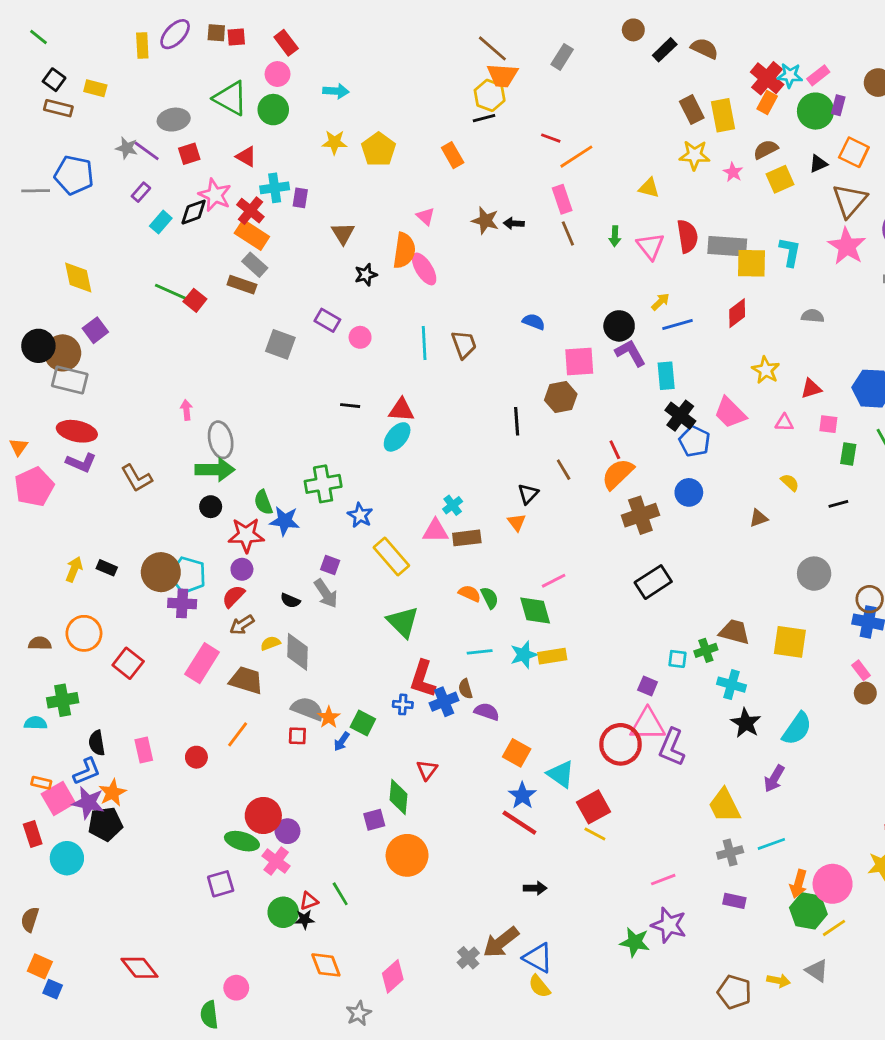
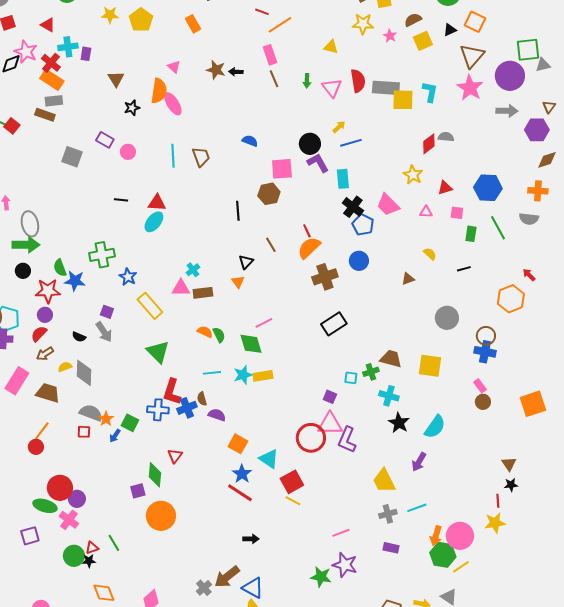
gray rectangle: (255, 265) -> (54, 101), turned -48
red diamond: (737, 313) -> (429, 144), moved
blue cross: (403, 704) -> (158, 410), size x1.5
red circle: (196, 757) -> (36, 447), moved

